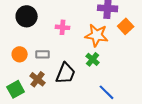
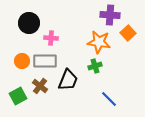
pink cross: (63, 27) -> (51, 38), moved
gray rectangle: (43, 54) -> (45, 61), size x1.6
green cross: (93, 59) -> (95, 66), turned 32

